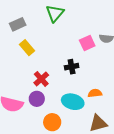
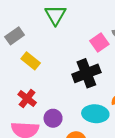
black cross: (72, 67) -> (86, 73), size x1.6
red cross: (41, 79) -> (27, 98), moved

